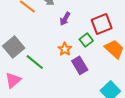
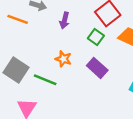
orange star: (65, 49) -> (63, 59), moved

